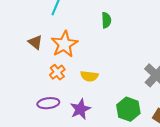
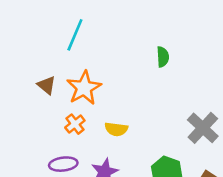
green semicircle: (106, 20) -> (163, 57), moved

